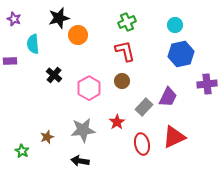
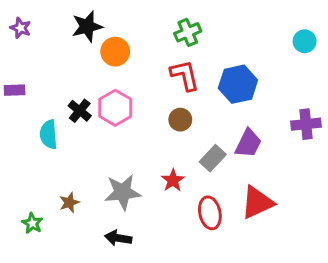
cyan circle: (175, 25) -> (305, 41), moved
cyan semicircle: (33, 44) -> (49, 134), moved
blue hexagon: (181, 54) -> (238, 84), moved
pink hexagon: (89, 88) -> (115, 108), moved

